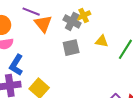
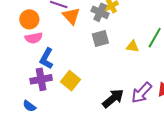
yellow triangle: (102, 41) -> (133, 46), moved

